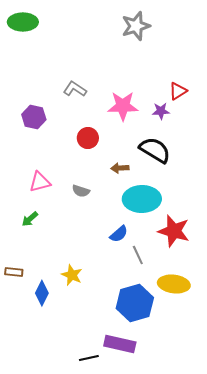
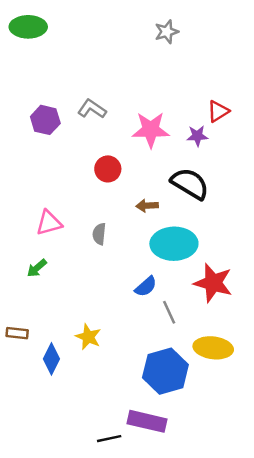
gray star: (136, 26) -> (167, 32), size x0.7
purple hexagon: (34, 117) -> (45, 120), moved
gray semicircle: (81, 191) -> (99, 234), turned 78

